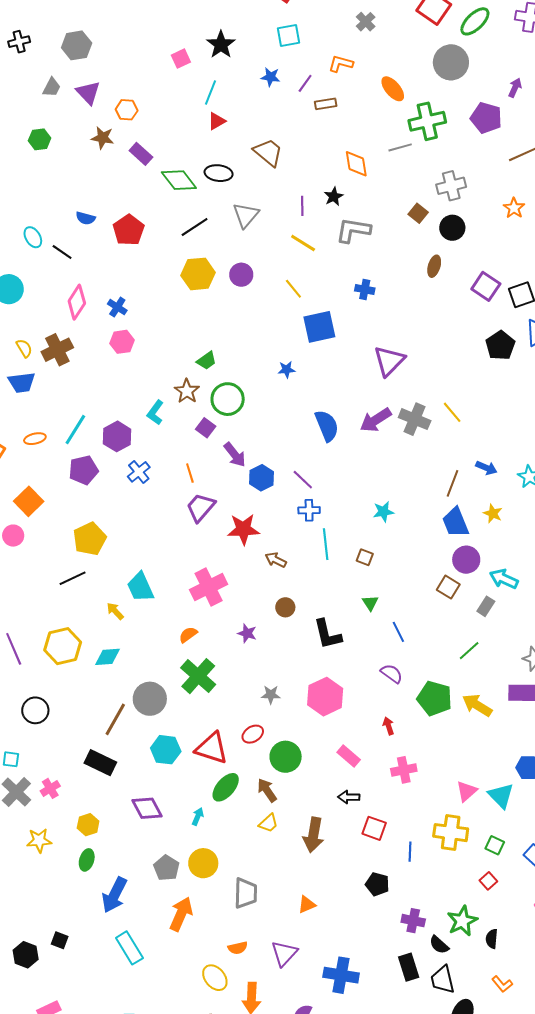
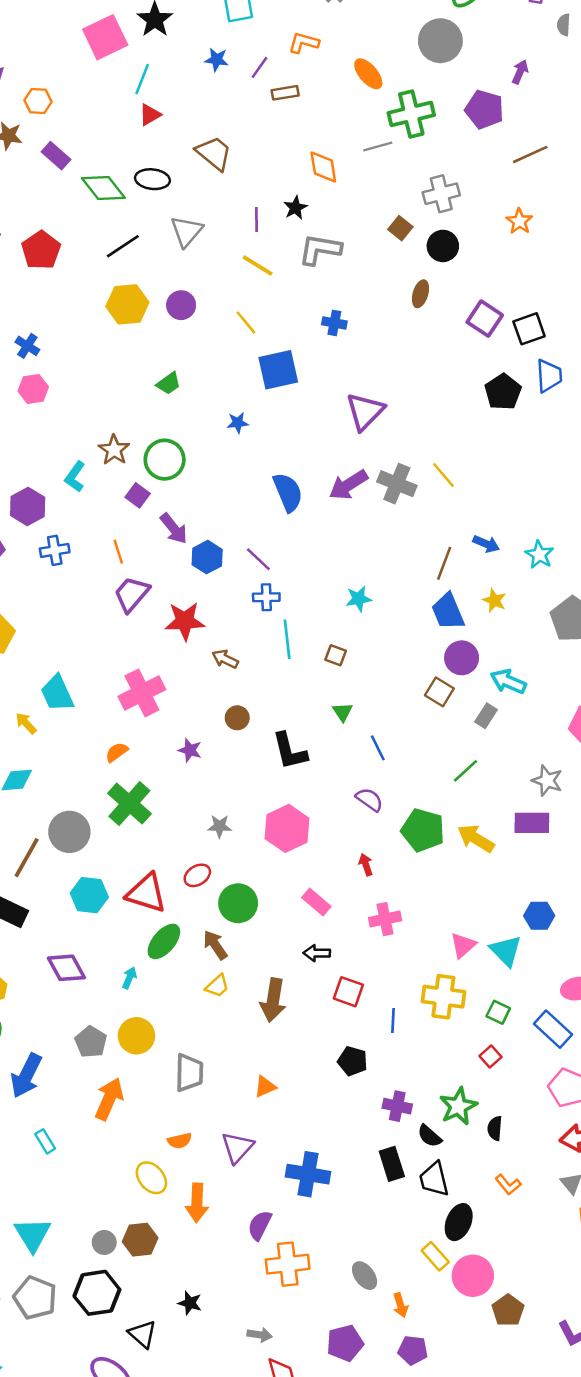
pink square: (181, 59) -> (105, 37), size x1.8
green trapezoid: (207, 361) -> (169, 383), moved
blue cross: (139, 472) -> (55, 550), turned 30
cyan rectangle: (129, 948) -> (45, 1141), size x0.6

